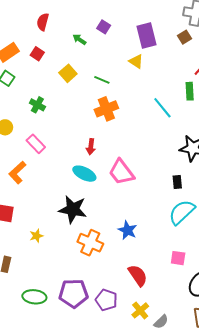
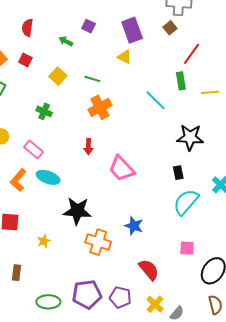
green cross: (37, 105) -> (44, 111), moved
cyan ellipse: (84, 174) -> (48, 177), moved

